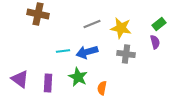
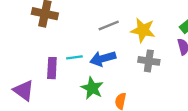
purple rectangle: (48, 83) -> (52, 68), moved

